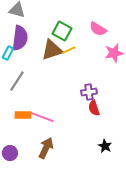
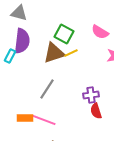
gray line: (17, 81) -> (47, 89), moved

